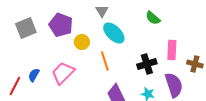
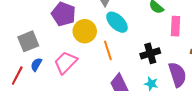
gray square: (26, 28) -> (28, 41), moved
yellow circle: (82, 42) -> (85, 31), size x1.5
pink rectangle: (172, 50) -> (175, 26), moved

